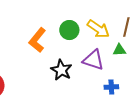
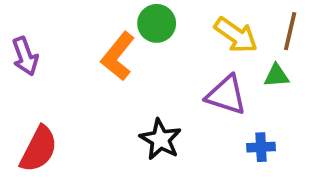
green circle: (69, 30) -> (157, 23), moved
black star: (61, 70) -> (160, 139), moved

